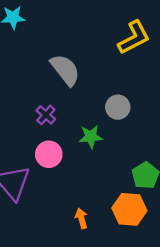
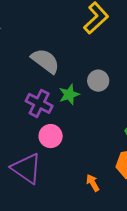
purple cross: (46, 115) -> (39, 103), size x1.5
green star: (91, 137) -> (69, 94), moved

